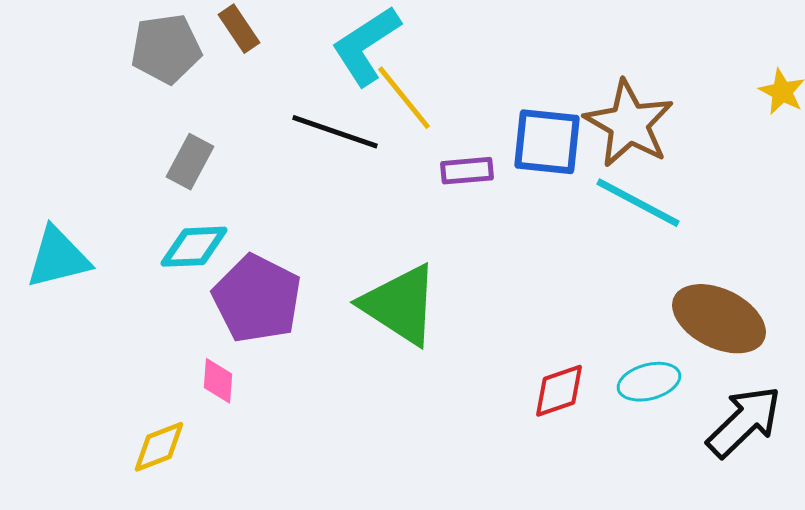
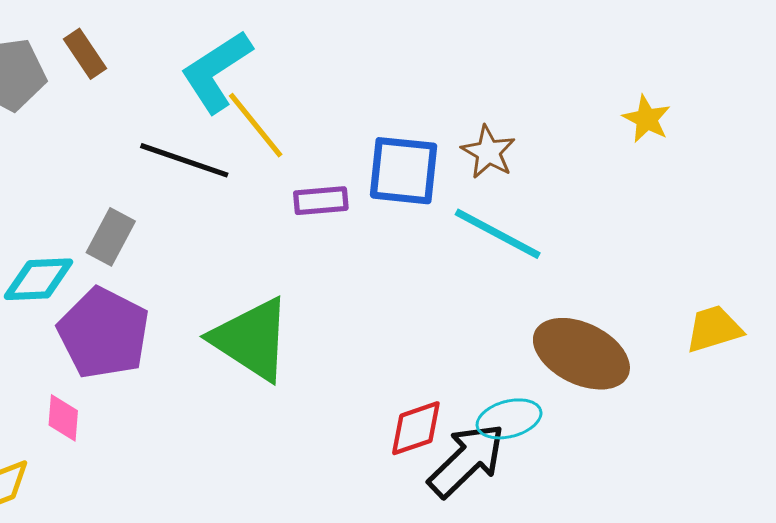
brown star: (629, 124) -> (488, 152), size x0.6
gray rectangle: (190, 162) -> (111, 237), moved
black arrow: (744, 422) -> (467, 460), moved

